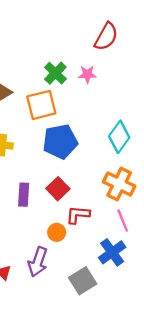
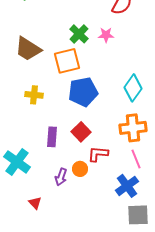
orange cross: (119, 184) -> (133, 128), turned -32
purple arrow: (38, 262) -> (61, 177), moved, size x0.7
gray square: (83, 281) -> (138, 215), moved, turned 30

